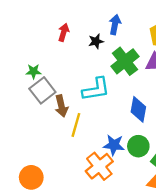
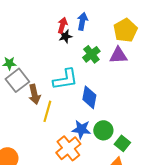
red arrow: (64, 32) -> (62, 25), moved
green cross: (125, 61) -> (91, 54), size x0.7
blue diamond: (138, 109) -> (89, 97), moved

